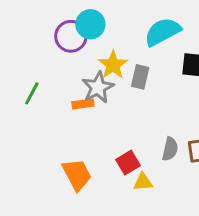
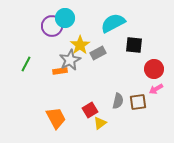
gray rectangle: (140, 77) -> (98, 53), turned 49
yellow triangle: (143, 182) -> (100, 123), turned -32

